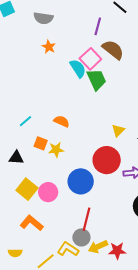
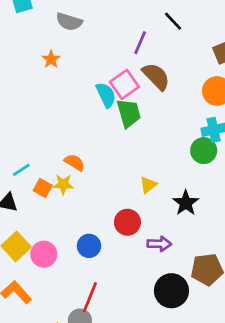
orange star: (49, 47) -> (51, 59), moved
cyan line: (26, 121) -> (21, 170), moved
yellow star: (56, 150) -> (63, 184), moved
red circle: (107, 160) -> (127, 222), size x0.7
blue circle: (81, 181) -> (89, 246), size x0.7

